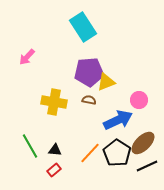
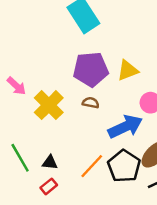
pink arrow: (27, 57) -> (16, 86), moved, turned -90
yellow triangle: (106, 82) -> (128, 70), moved
yellow cross: (54, 102) -> (49, 105), turned 35

